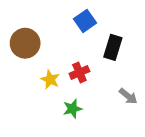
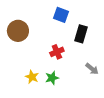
blue square: (85, 21) -> (61, 15), turned -35
yellow star: (50, 79) -> (32, 77), moved

